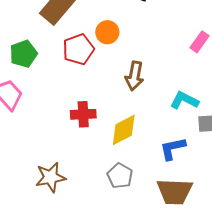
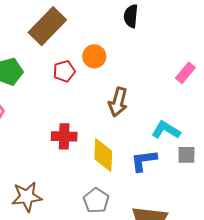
red pentagon: (78, 49) -> (64, 71), size x0.7
yellow diamond: (124, 130) -> (103, 155), turned -64
blue L-shape: (173, 148) -> (144, 161), moved

